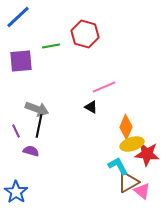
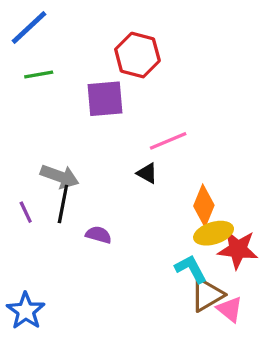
green line: (51, 46) -> (39, 74), moved
purple square: (21, 61) -> (105, 99), moved
purple semicircle: (31, 151) -> (99, 235), moved

